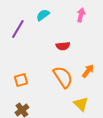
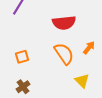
red semicircle: (63, 46) -> (64, 23), size x1.6

